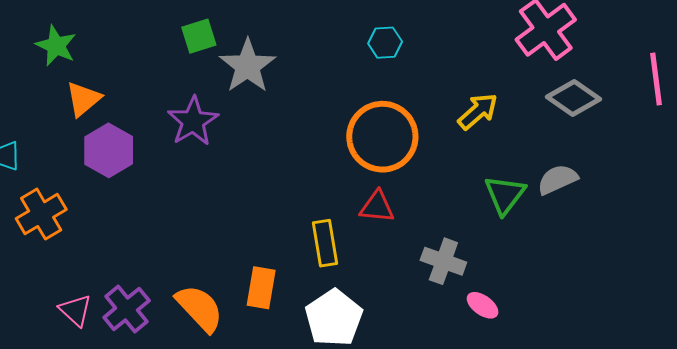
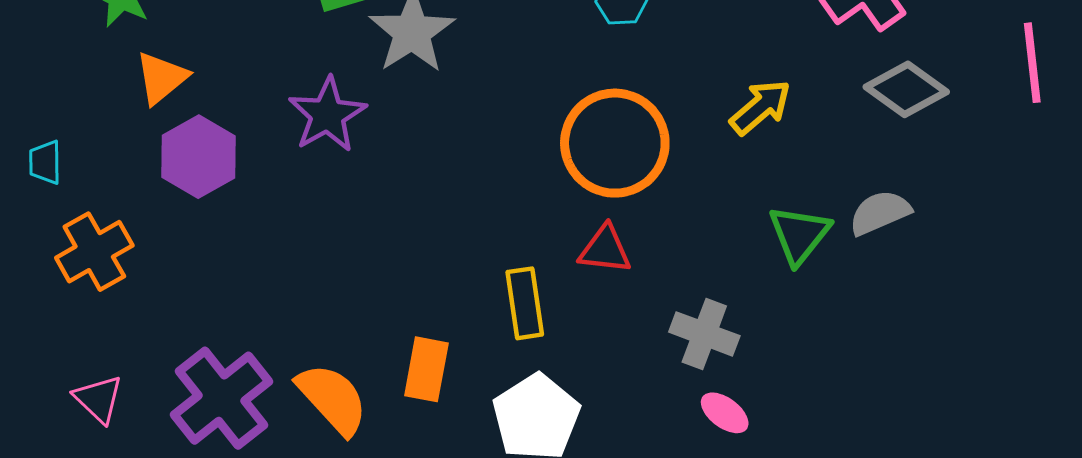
pink ellipse: (483, 305) -> (725, 413), moved
purple cross: (127, 309) -> (221, 398), size x1.4
pink triangle: (76, 310) -> (98, 399), moved

